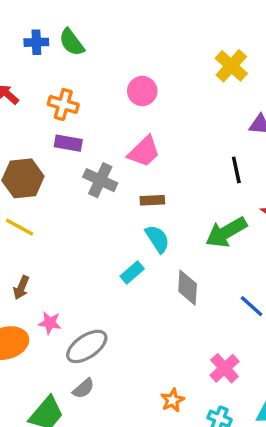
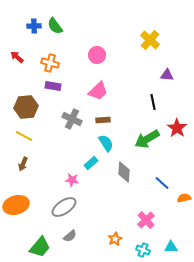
gray cross: (100, 180) -> (72, 119), moved
brown arrow: (21, 288) -> (23, 164), moved
pink star: (50, 323) -> (72, 180), moved
gray semicircle: (83, 388) -> (70, 236), moved

